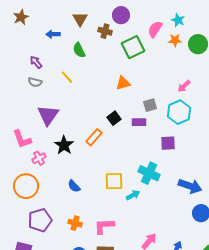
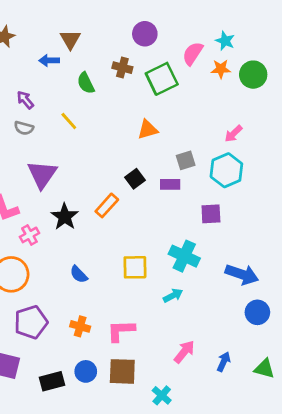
brown triangle: (80, 19) -> (70, 39), moved
brown cross: (105, 31) -> (122, 68), moved
cyan arrow: (133, 195) -> (173, 295), moved

